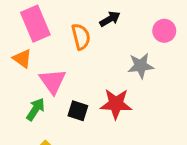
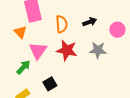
black arrow: (110, 19) -> (90, 22), moved
red star: (116, 104) -> (67, 50), moved
black square: (78, 111) -> (50, 84), moved, turned 32

